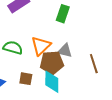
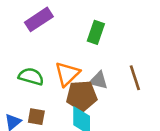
brown line: (94, 64) -> (135, 78), moved
brown square: (26, 79) -> (36, 117), moved

